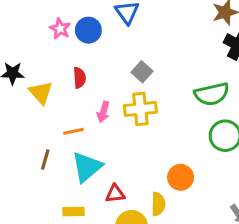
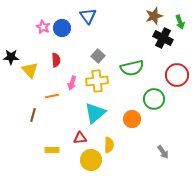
green semicircle: (212, 94) -> (132, 68), moved
cyan triangle: (87, 167) -> (95, 113), moved
orange circle: (181, 177) -> (132, 119), moved

